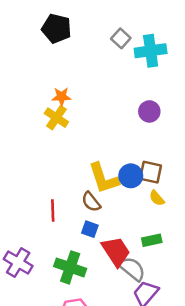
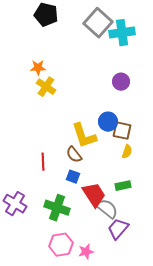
gray square: (121, 38) -> (98, 23), size x1.8
orange star: (61, 97) -> (38, 68), moved
blue circle: (131, 176) -> (108, 122), moved
yellow semicircle: (157, 198) -> (127, 152), turned -120

